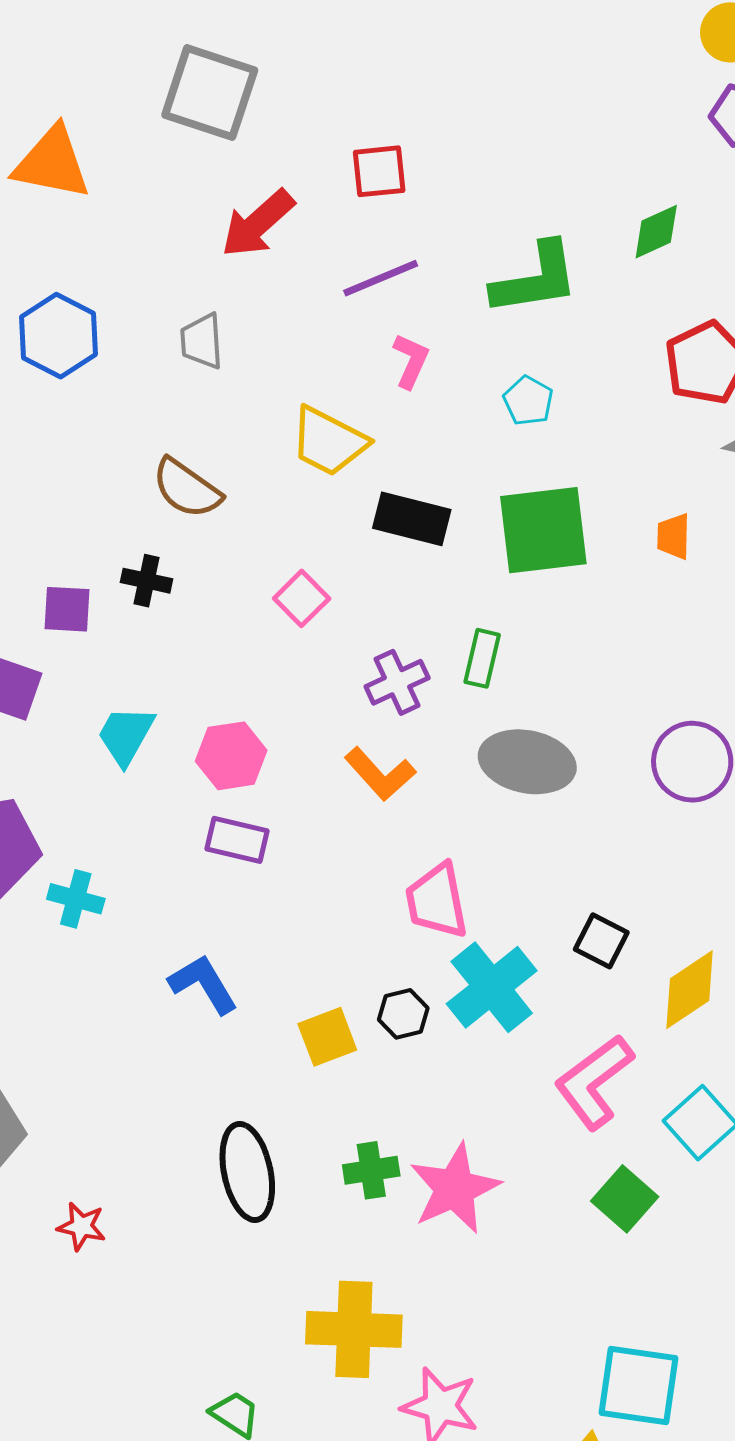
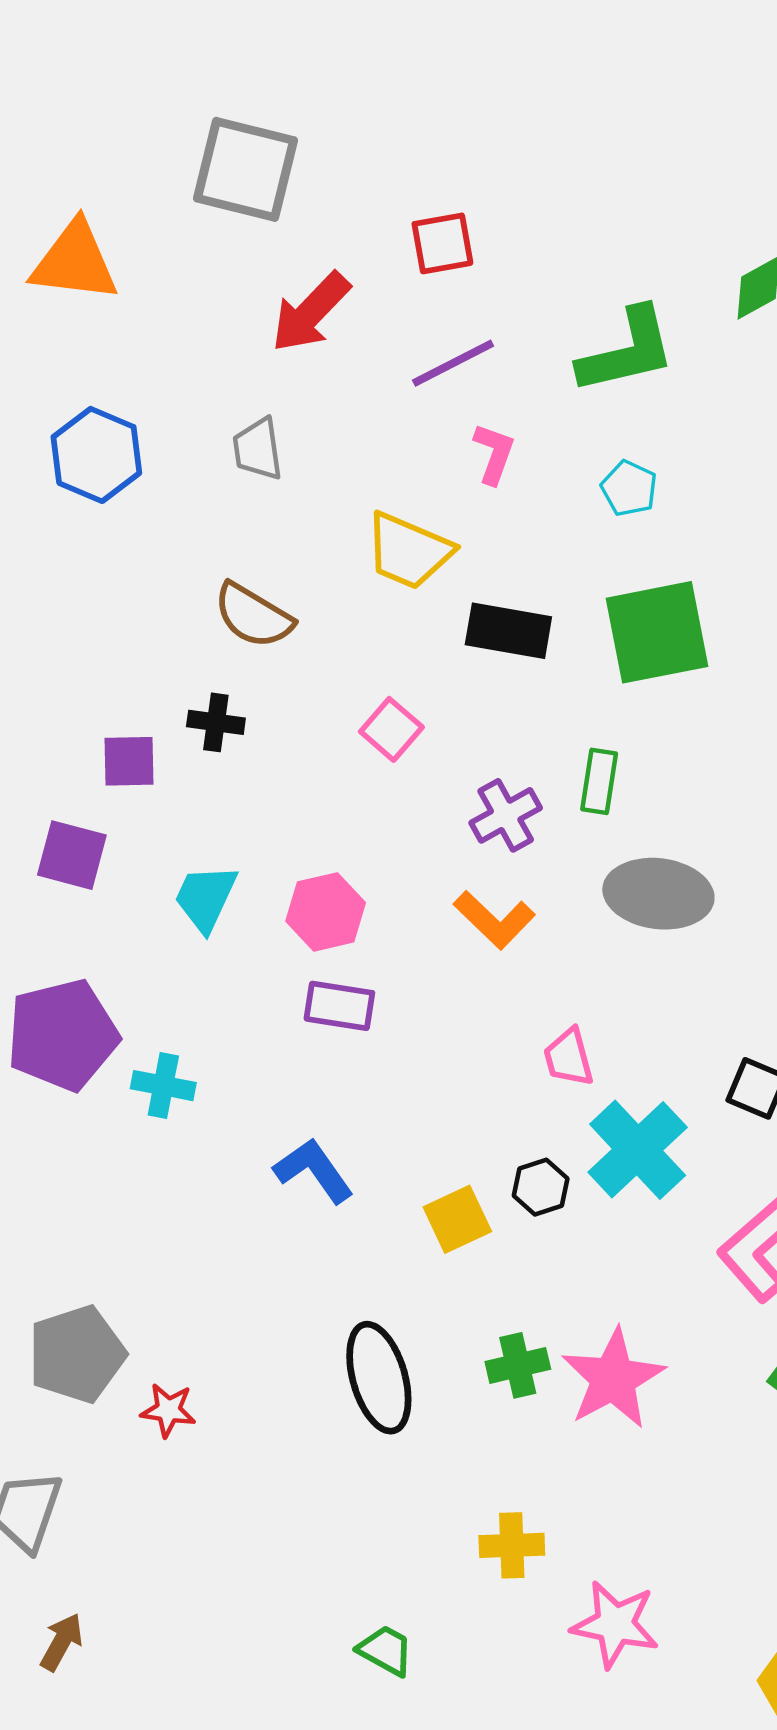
pink trapezoid: (437, 901) -> (569, 1057), size x0.7
red star: (81, 1226) -> (168, 1410), moved
yellow cross: (354, 1329) -> (512, 1545), size x0.6

